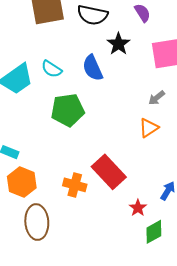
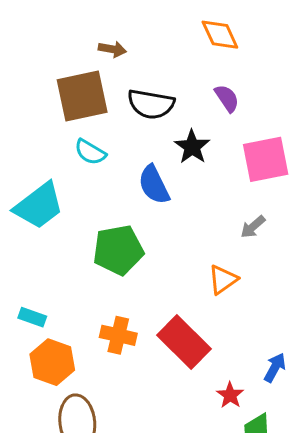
cyan semicircle: (52, 69) -> (90, 152), moved
orange triangle: (149, 128) -> (223, 280), moved
orange cross: (75, 185) -> (118, 335), moved

